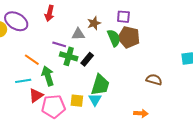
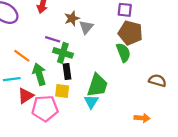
brown star: (94, 23) -> (72, 18), moved
gray triangle: (78, 34) -> (86, 27), moved, turned -48
green semicircle: (114, 38) -> (123, 53), moved
black rectangle: (87, 59) -> (67, 72), moved, turned -48
yellow square: (77, 101) -> (62, 91), moved

